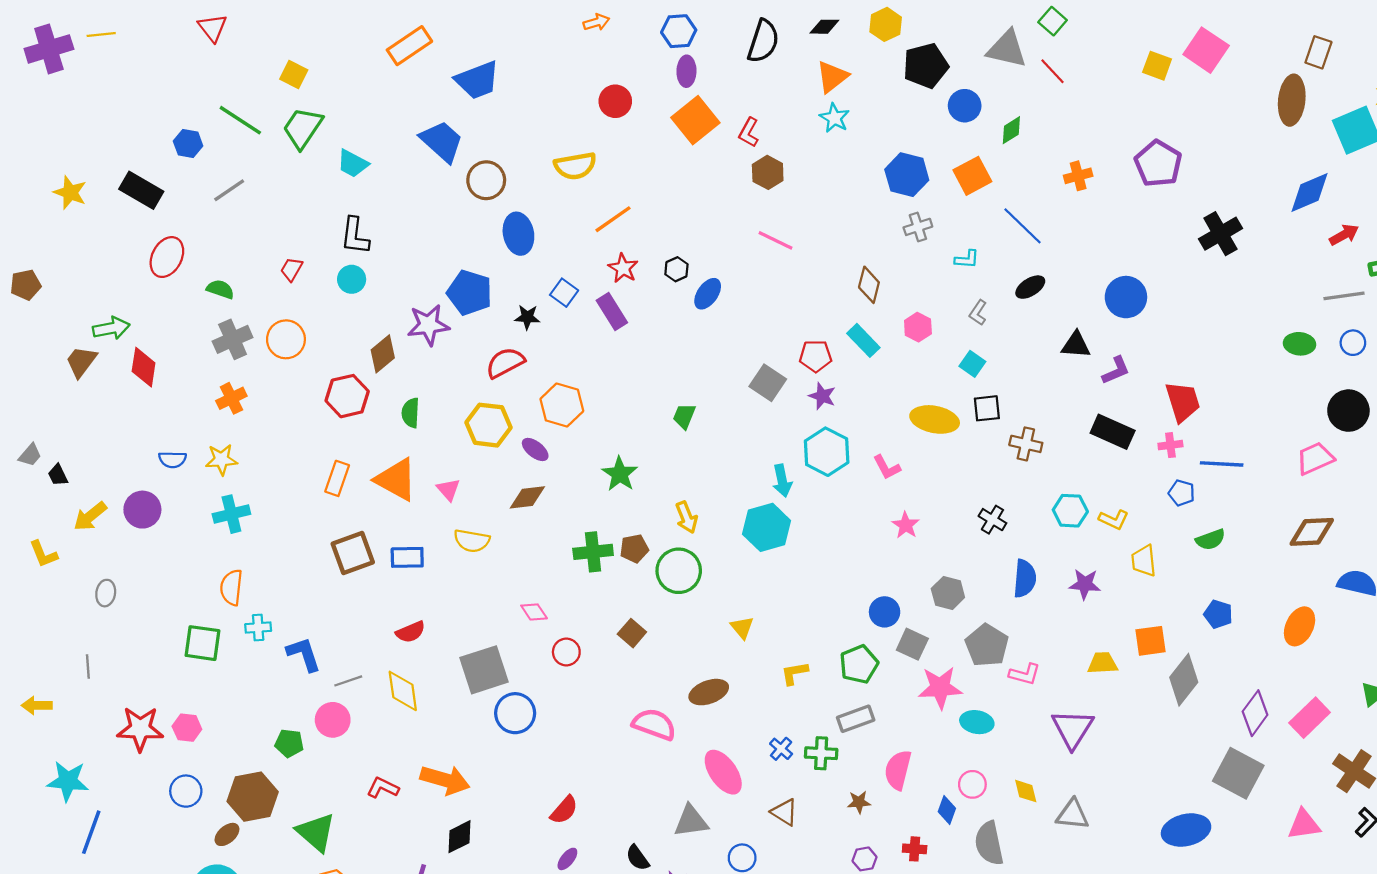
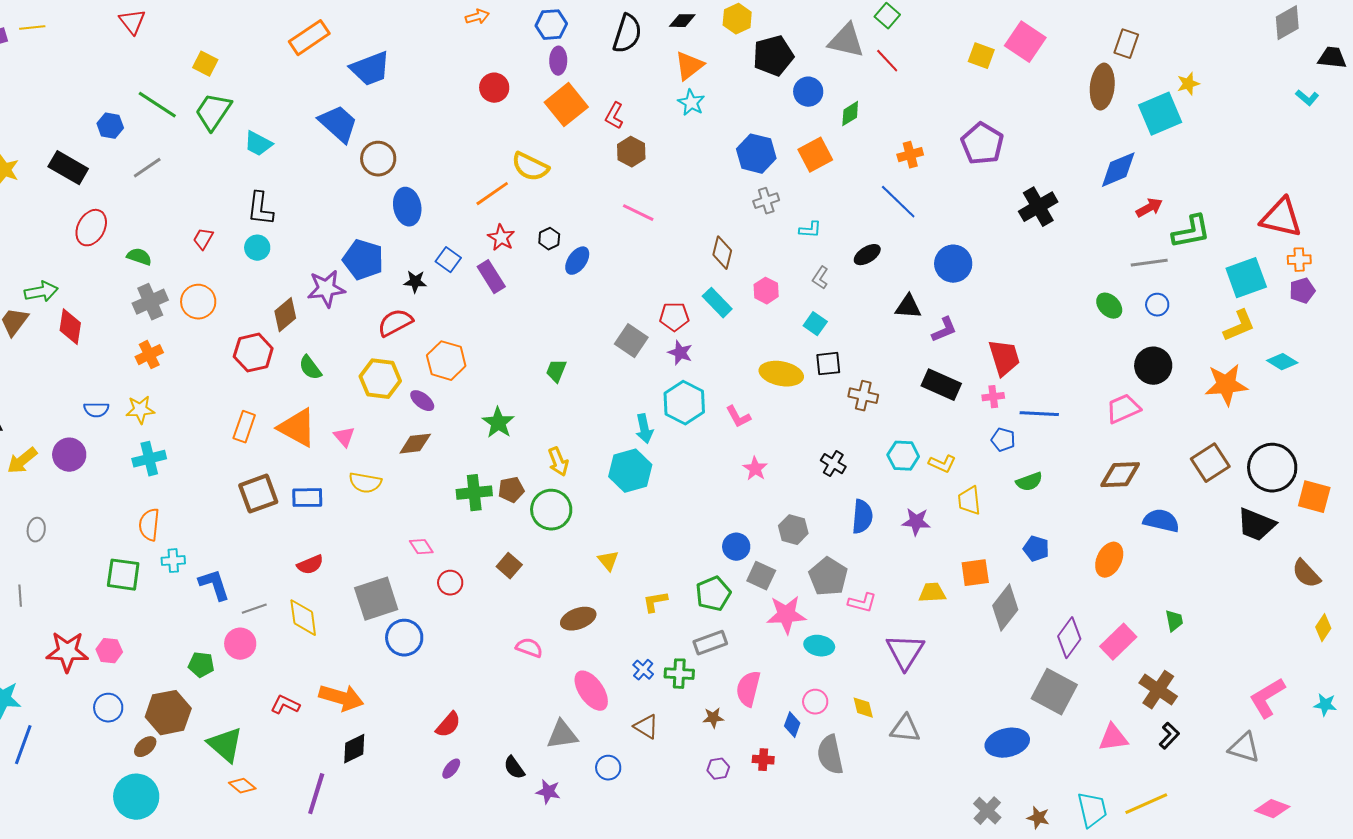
yellow semicircle: (575, 166) -> (530, 167), moved, turned 36
blue line: (1022, 226) -> (898, 202), moved
green ellipse: (1300, 344) -> (1109, 306), turned 40
green semicircle: (411, 413) -> (310, 368), turned -40
pink semicircle: (654, 724) -> (529, 648), size x0.7

